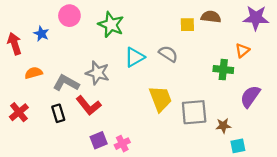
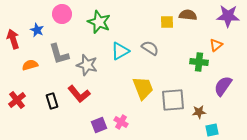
gray L-shape: (66, 83) -> (59, 54), moved, turned -135
purple square: (99, 140) -> (99, 125), moved
pink cross: (122, 144) -> (121, 122), moved, turned -32

